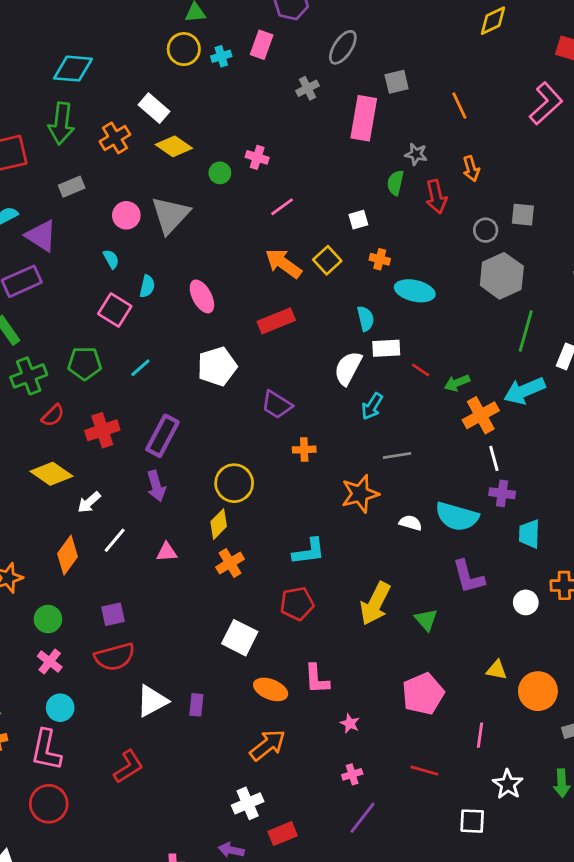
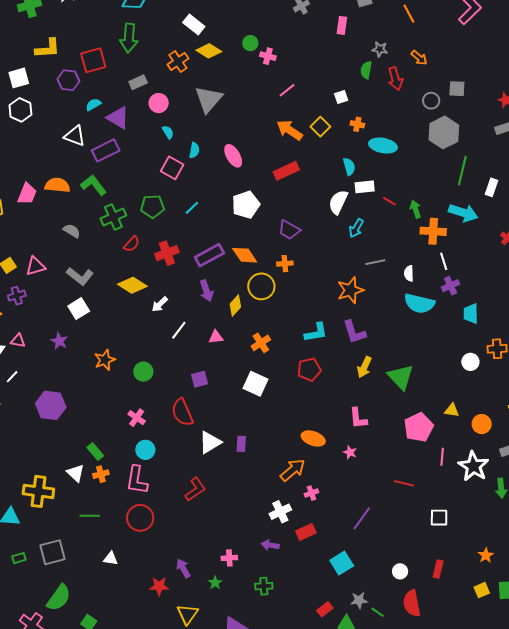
pink rectangle: (364, 118) -> (342, 25), size x0.6
orange cross: (115, 138) -> (178, 62), moved
orange arrow: (471, 169) -> (419, 58), turned -30
green circle: (220, 173) -> (250, 43), moved
pink circle: (126, 215) -> (159, 103), moved
green arrow: (457, 383) -> (416, 209), turned 96
cyan arrow: (524, 391) -> (463, 213), turned -136
orange cross: (481, 415) -> (433, 231), turned 35
purple rectangle: (162, 436) -> (209, 255), turned 36
orange cross: (304, 450) -> (285, 264), moved
purple cross: (502, 493) -> (451, 286), turned -30
white semicircle: (410, 523) -> (409, 273), moved, turned -105
yellow diamond: (219, 524) -> (235, 306), moved
orange diamond: (67, 555) -> (245, 255), moved, turned -68
purple L-shape: (468, 577) -> (354, 332), moved
yellow arrow: (375, 604) -> (364, 367), size x0.7
purple square: (113, 614) -> (200, 379), moved
green circle: (48, 619) -> (143, 372), moved
green triangle: (426, 620) -> (401, 377), size x1.6
white square: (240, 638) -> (256, 384), moved
red semicircle: (115, 657) -> (182, 412), turned 84
pink L-shape: (317, 679) -> (358, 418), moved
orange ellipse: (271, 689) -> (313, 438), moved
orange circle: (538, 691) -> (482, 424), size x0.7
pink pentagon: (423, 694) -> (419, 427), moved
pink cross: (352, 774) -> (311, 493), moved
white star: (508, 784) -> (473, 466), moved, size x1.4

